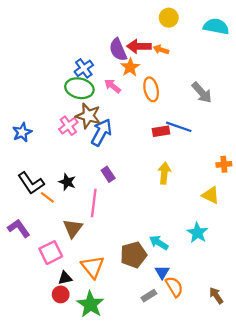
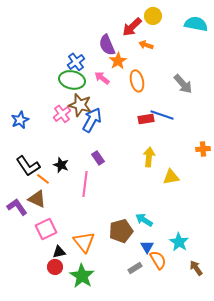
red arrow: (139, 46) -> (132, 27), moved, turned -45
yellow triangle: (211, 195) -> (171, 177), moved, turned -36
brown triangle: (73, 228) -> (37, 199), moved, turned -42
cyan star: (197, 233) -> (179, 242), moved

